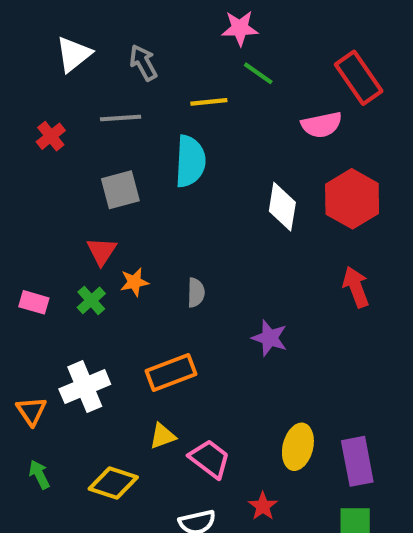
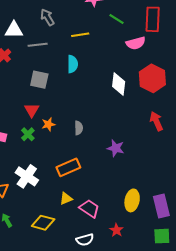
white triangle: (74, 54) -> (14, 30), moved, turned 42
green line: (258, 73) -> (117, 19), moved
red rectangle: (359, 78) -> (153, 19), turned 40
cyan semicircle: (190, 161) -> (73, 64), size x0.7
gray square: (120, 190) -> (39, 80), turned 30
white cross: (85, 387) -> (27, 176), turned -30

